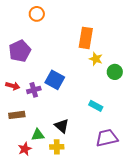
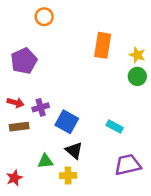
yellow star: (96, 59) -> (137, 55), moved
green circle: (115, 72) -> (137, 76), moved
blue square: (55, 80) -> (67, 122), moved
brown rectangle: (17, 115) -> (19, 127), moved
red star: (25, 149) -> (14, 178), moved

